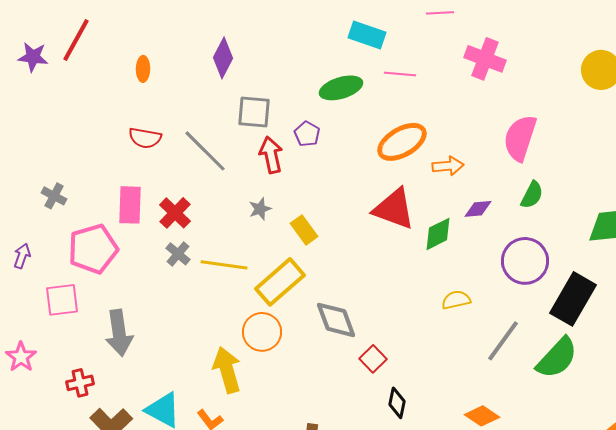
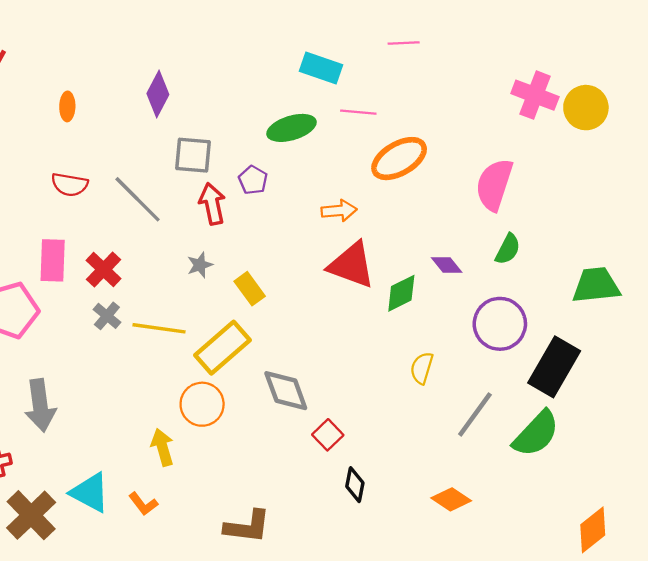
pink cross: (485, 59) -> (535, 95), moved
orange ellipse: (402, 142) -> (399, 159), moved
orange arrow: (448, 166) -> (339, 211), moved
purple diamond: (478, 209) -> (447, 265), turned 56
yellow semicircle: (456, 300) -> (422, 368), turned -60
yellow arrow: (227, 370) -> (162, 447), size x0.7

